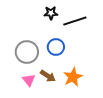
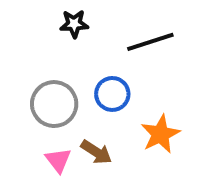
black star: (51, 13) -> (74, 24), moved
orange star: (73, 77) -> (160, 134), moved

